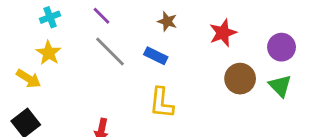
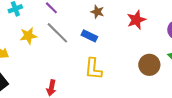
yellow star: (49, 53) -> (28, 36), moved, turned 30
brown circle: (240, 79) -> (149, 65), moved

